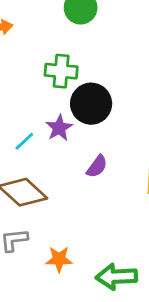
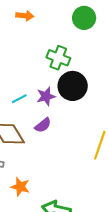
purple semicircle: (97, 166) -> (43, 125), moved

